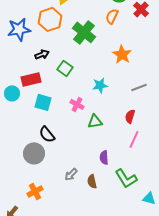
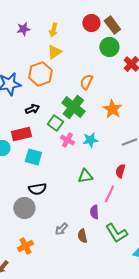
orange semicircle: (112, 16) -> (86, 82), moved
green cross: (84, 32) -> (73, 107), moved
pink cross: (77, 104) -> (67, 140), moved
black semicircle: (47, 134) -> (37, 189), turned -60
pink line: (134, 139) -> (109, 194), moved

